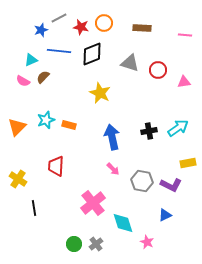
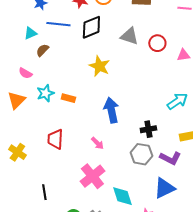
pink semicircle: (23, 81) -> (25, 73), moved
black cross: (149, 131) -> (148, 129), moved
pink arrow: (113, 169) -> (97, 143), moved
black line: (34, 208) -> (44, 192), moved
blue triangle: (165, 215) -> (164, 188), size x1.6

